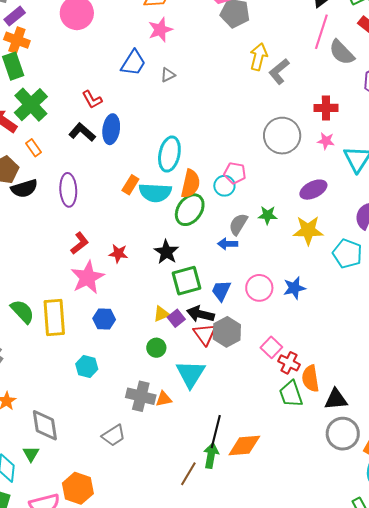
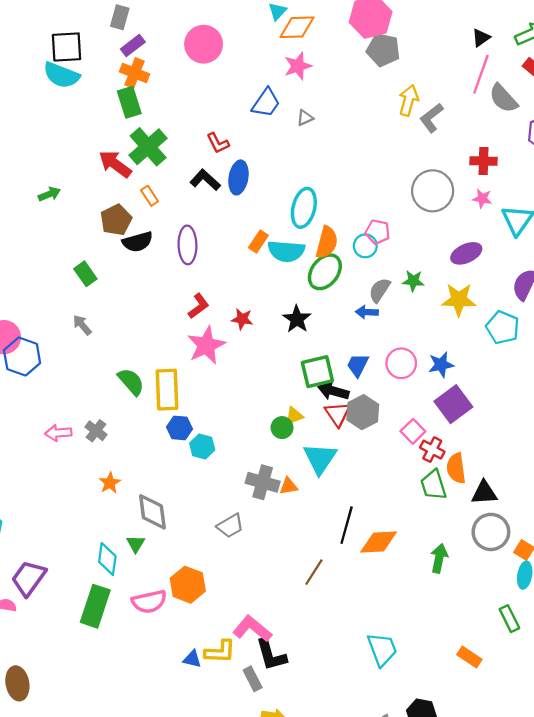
green square: (186, 281) -> (317, 372), moved
yellow triangle: (161, 314) -> (294, 416), moved
purple square: (176, 318) -> (453, 404), moved, size x1.8
blue hexagon: (104, 319) -> (179, 428), moved
green arrow: (211, 455) -> (439, 558), moved

